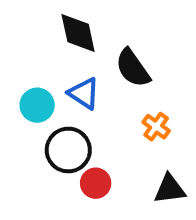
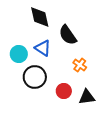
red circle: (96, 183) -> (64, 91), moved

